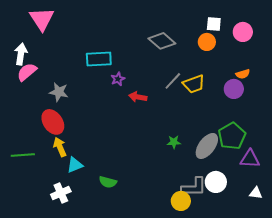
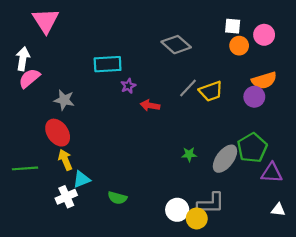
orange circle: (207, 42) -> (239, 46), moved
orange semicircle: (243, 74) -> (264, 80), size x1.6
white circle: (216, 182) -> (177, 210), moved
white cross: (61, 193) -> (66, 197), moved

